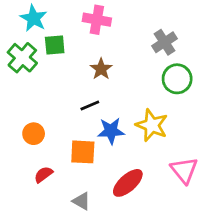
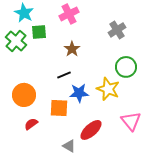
pink cross: (97, 20) -> (69, 14), turned -36
green circle: (177, 79) -> (126, 67), moved
orange circle: (34, 134) -> (24, 95), size x1.5
gray triangle: (81, 201) -> (69, 146), moved

